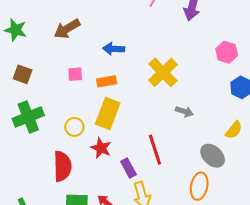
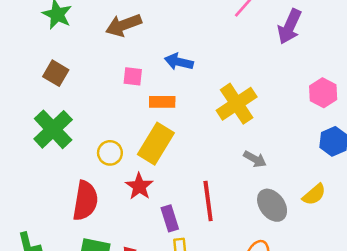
pink square: (75, 74) -> (133, 76), moved
green cross: (28, 117) -> (53, 129), turned -32
gray ellipse: (213, 156) -> (272, 205), moved

